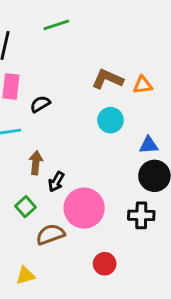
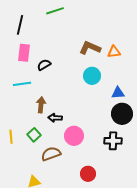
black arrow: (56, 182) -> (55, 118), turned 64
pink circle: (84, 208) -> (74, 136), size x0.7

